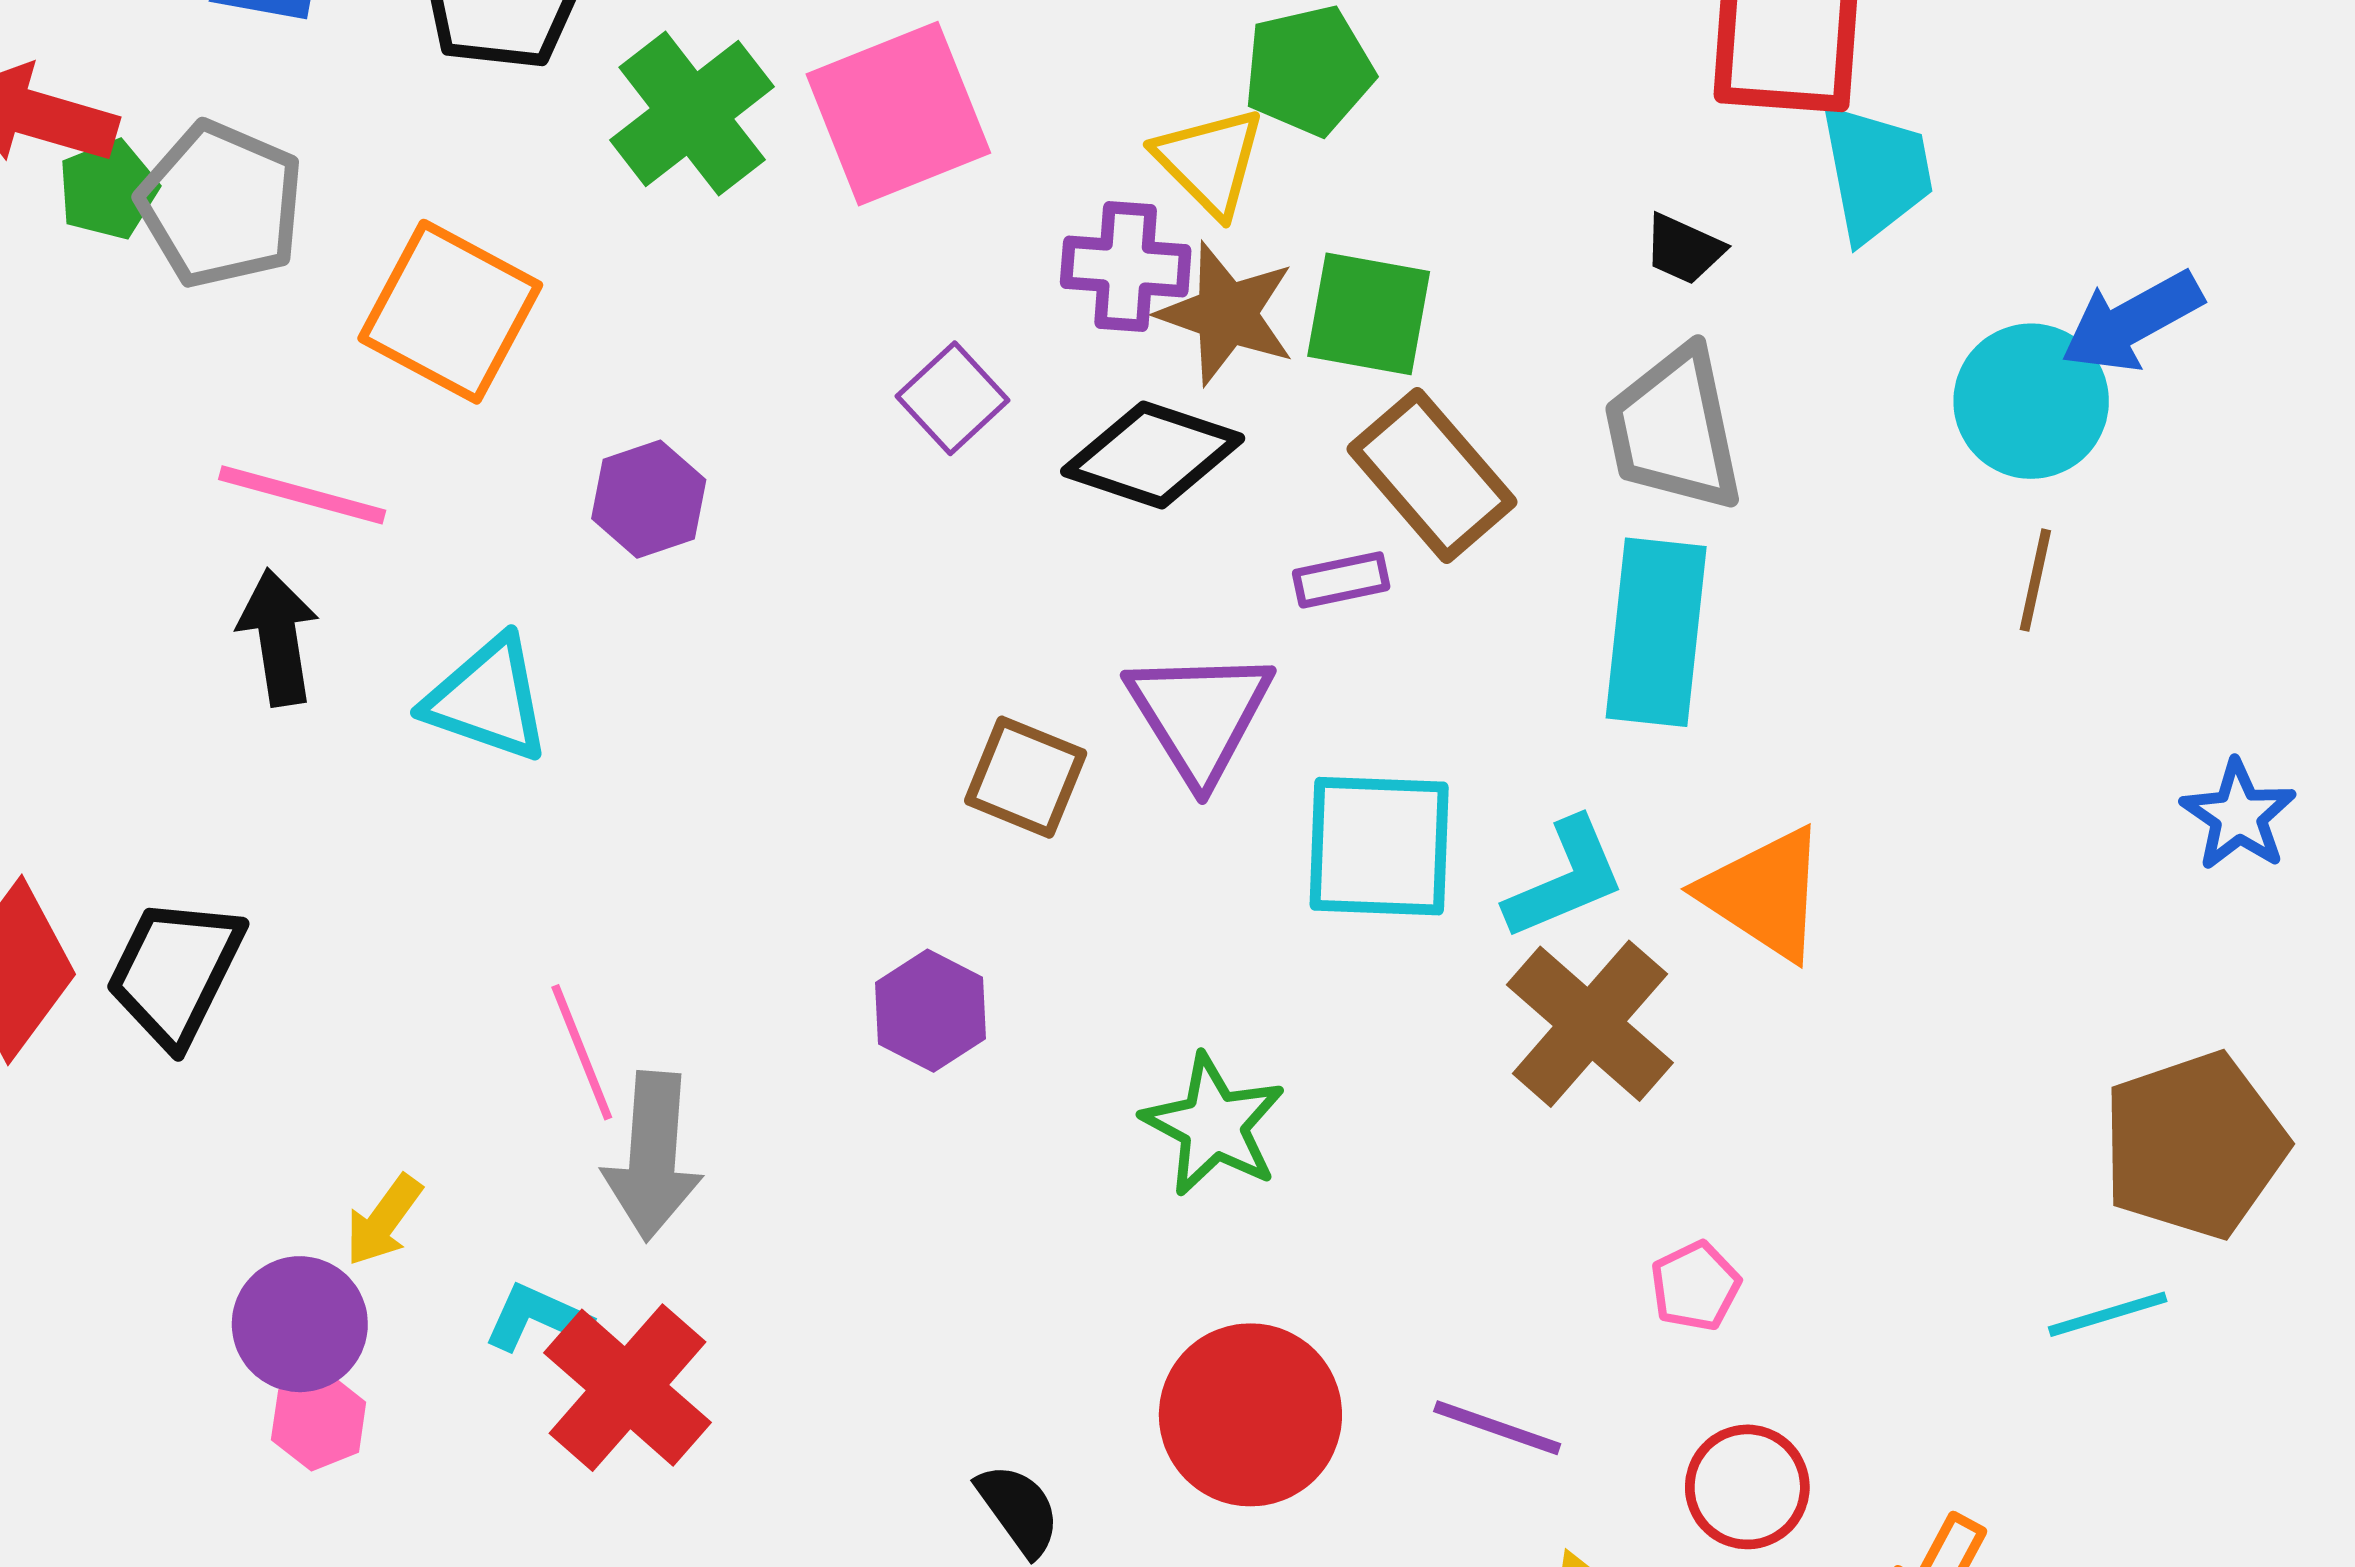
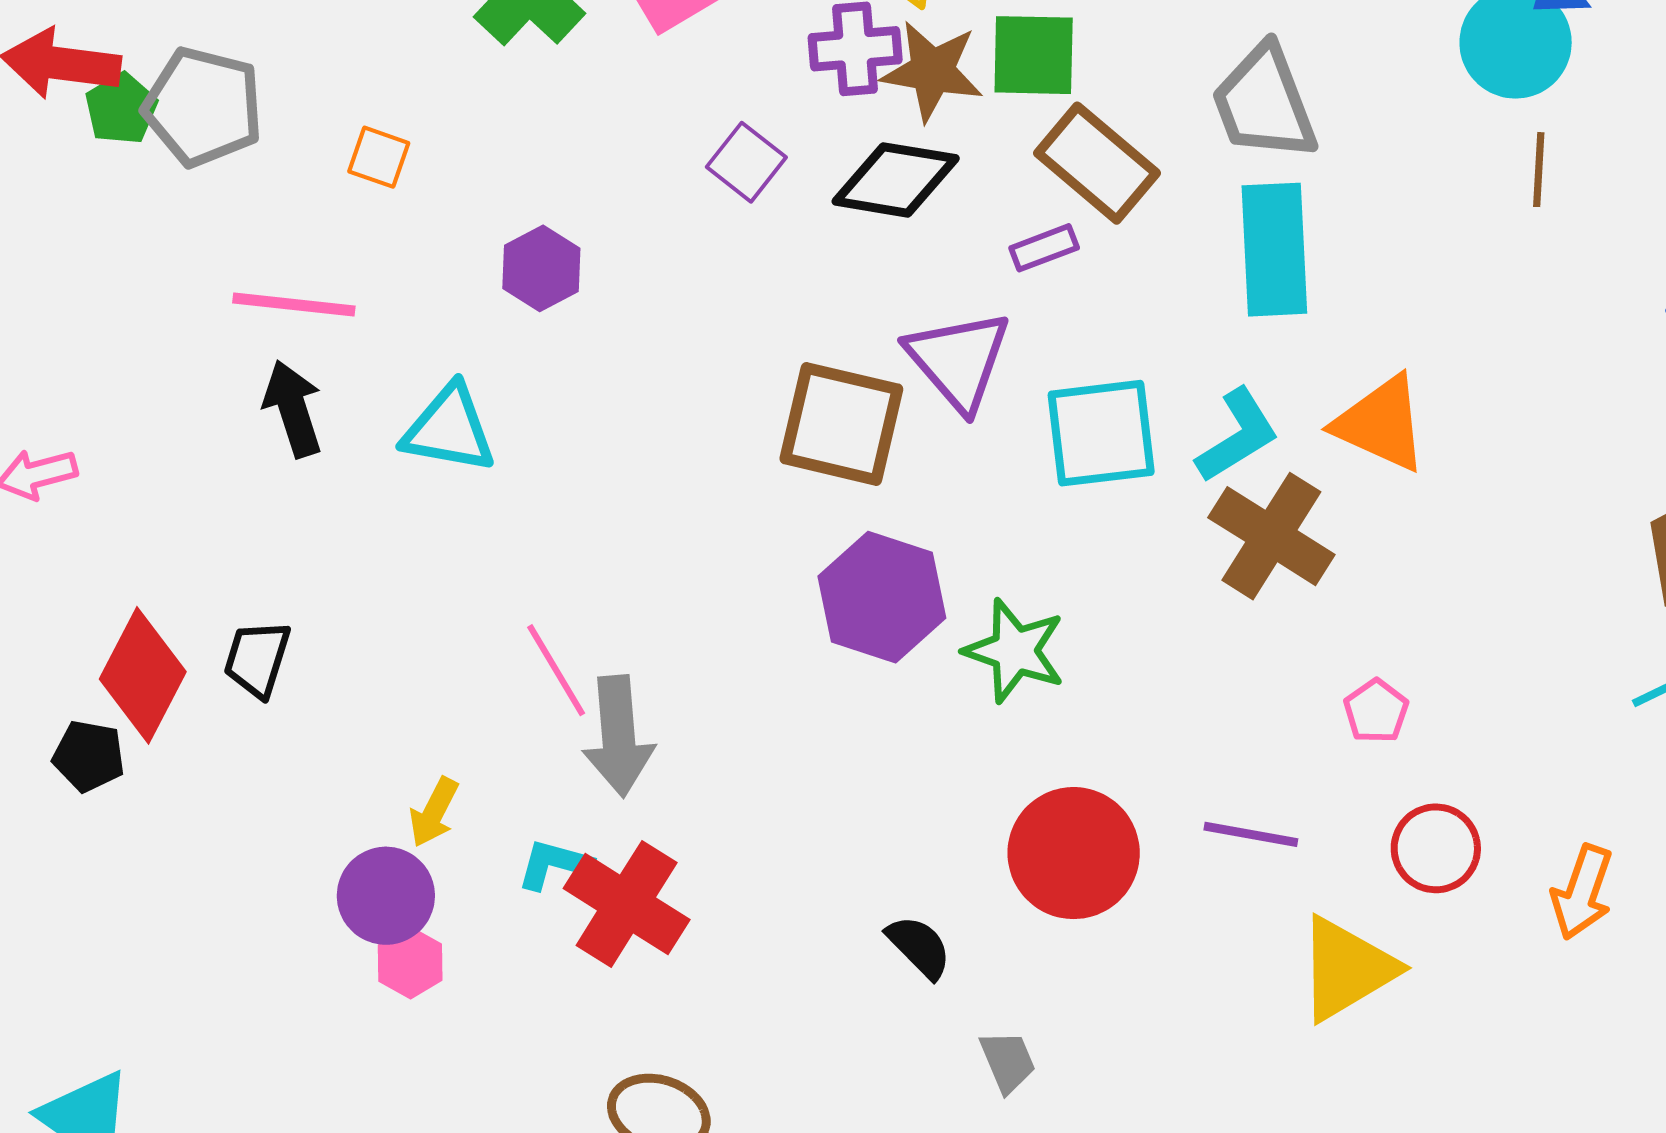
orange square: (450, 312) -> (379, 157), size x0.5
brown square: (1026, 777) -> (841, 424), size x1.5
black trapezoid: (175, 972) -> (257, 659), size x0.7
purple hexagon: (931, 1011) -> (882, 597), moved, size x1.5

